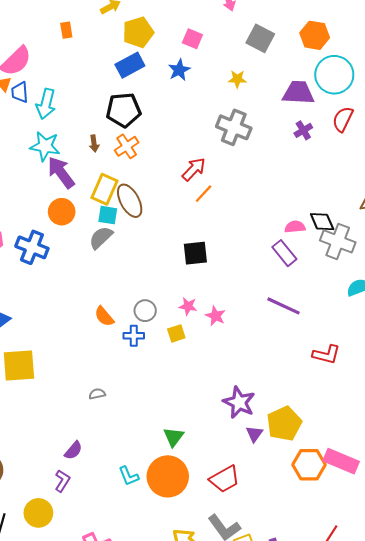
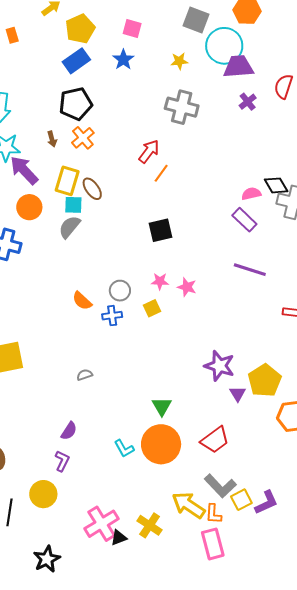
cyan circle: (334, 75) -> (224, 46), moved
brown ellipse: (130, 201) -> (92, 189), size x0.7

